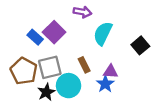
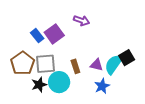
cyan semicircle: (103, 33) -> (114, 64), moved
purple triangle: (110, 72) -> (96, 65), moved
blue star: (105, 84) -> (102, 86), moved

